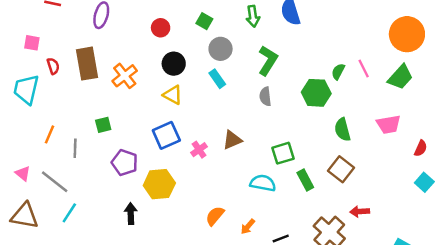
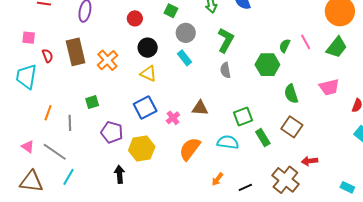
brown triangle: (232, 140) -> (200, 108), turned 30
orange semicircle: (215, 216) -> (190, 149), moved, size x1.4

